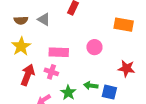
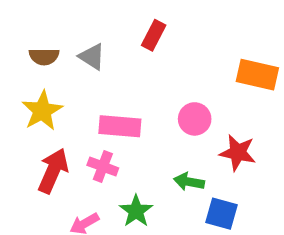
red star: (126, 68) -> (238, 153), moved
green arrow: (91, 86) -> (189, 182), moved

